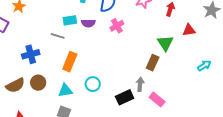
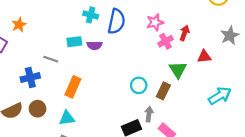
pink cross: (117, 26) -> (165, 41), moved
gray line: (58, 36) -> (51, 59), moved
cyan arrow: (204, 66) -> (220, 96), size x1.5
cyan circle: (93, 84) -> (139, 85), moved

